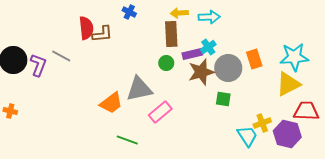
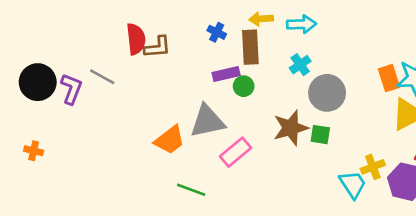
blue cross: (129, 12) -> (217, 32), moved
purple rectangle: (192, 54) -> (226, 74), moved
orange rectangle: (254, 59) -> (389, 78), moved
brown star: (201, 72) -> (291, 128), moved

